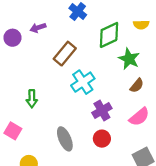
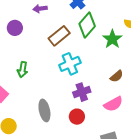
green diamond: (109, 35) -> (87, 25), moved, turned -35
purple circle: (12, 38) -> (15, 28), moved
green star: (129, 59) -> (112, 39), moved

